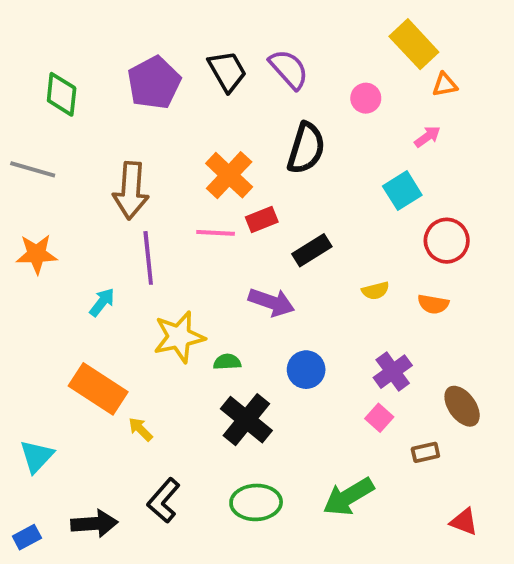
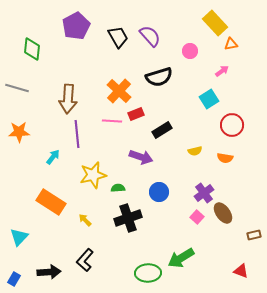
purple pentagon: (154, 83) -> (76, 26), moved
black semicircle: (306, 148) -> (159, 77), turned 56
brown ellipse: (462, 406) -> (223, 213), moved
black cross: (246, 420) -> (128, 218), turned 32
yellow arrow: (141, 429) -> (85, 220), moved
brown rectangle: (425, 452) -> (254, 235), moved
green ellipse: (256, 502) -> (148, 273), moved
blue rectangle: (27, 537) -> (14, 279), turned -32

